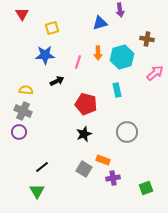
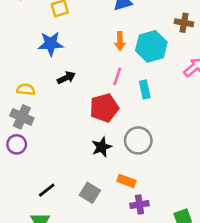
pink line: (78, 62) -> (117, 76), moved
red pentagon: (86, 104) -> (104, 108), turned -30
gray circle: (127, 132) -> (138, 140), moved
gray square: (84, 169) -> (90, 193), moved

